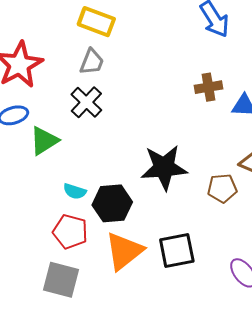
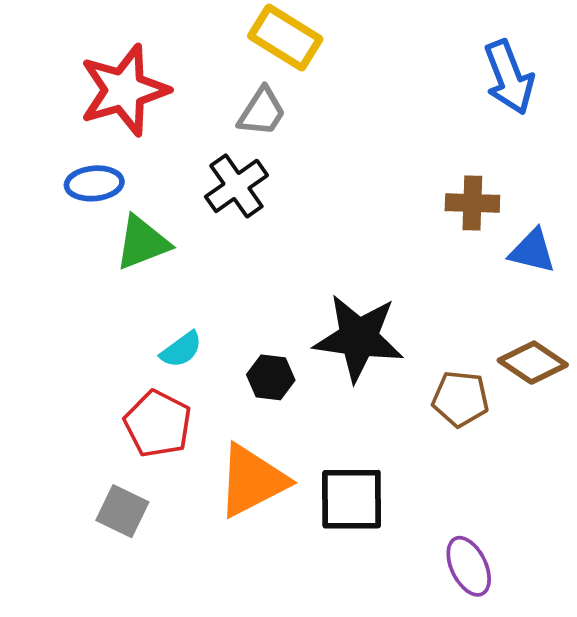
cyan semicircle: (75, 191) -> (181, 350), turned -65
black hexagon: (112, 203) -> (271, 377), moved, size x0.6
gray square: (61, 280) -> (122, 511), size x0.7

